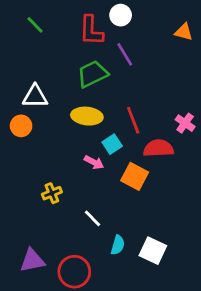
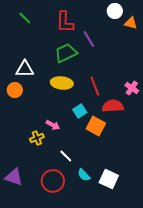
white circle: (121, 15) -> (115, 11), moved
cyan square: (112, 144) -> (80, 111), moved
pink arrow: (94, 162) -> (53, 125), moved
cyan semicircle: (118, 245) -> (84, 175), turned 120
purple triangle: (32, 260) -> (14, 177), moved, turned 30
red circle: (74, 272) -> (53, 181), moved

